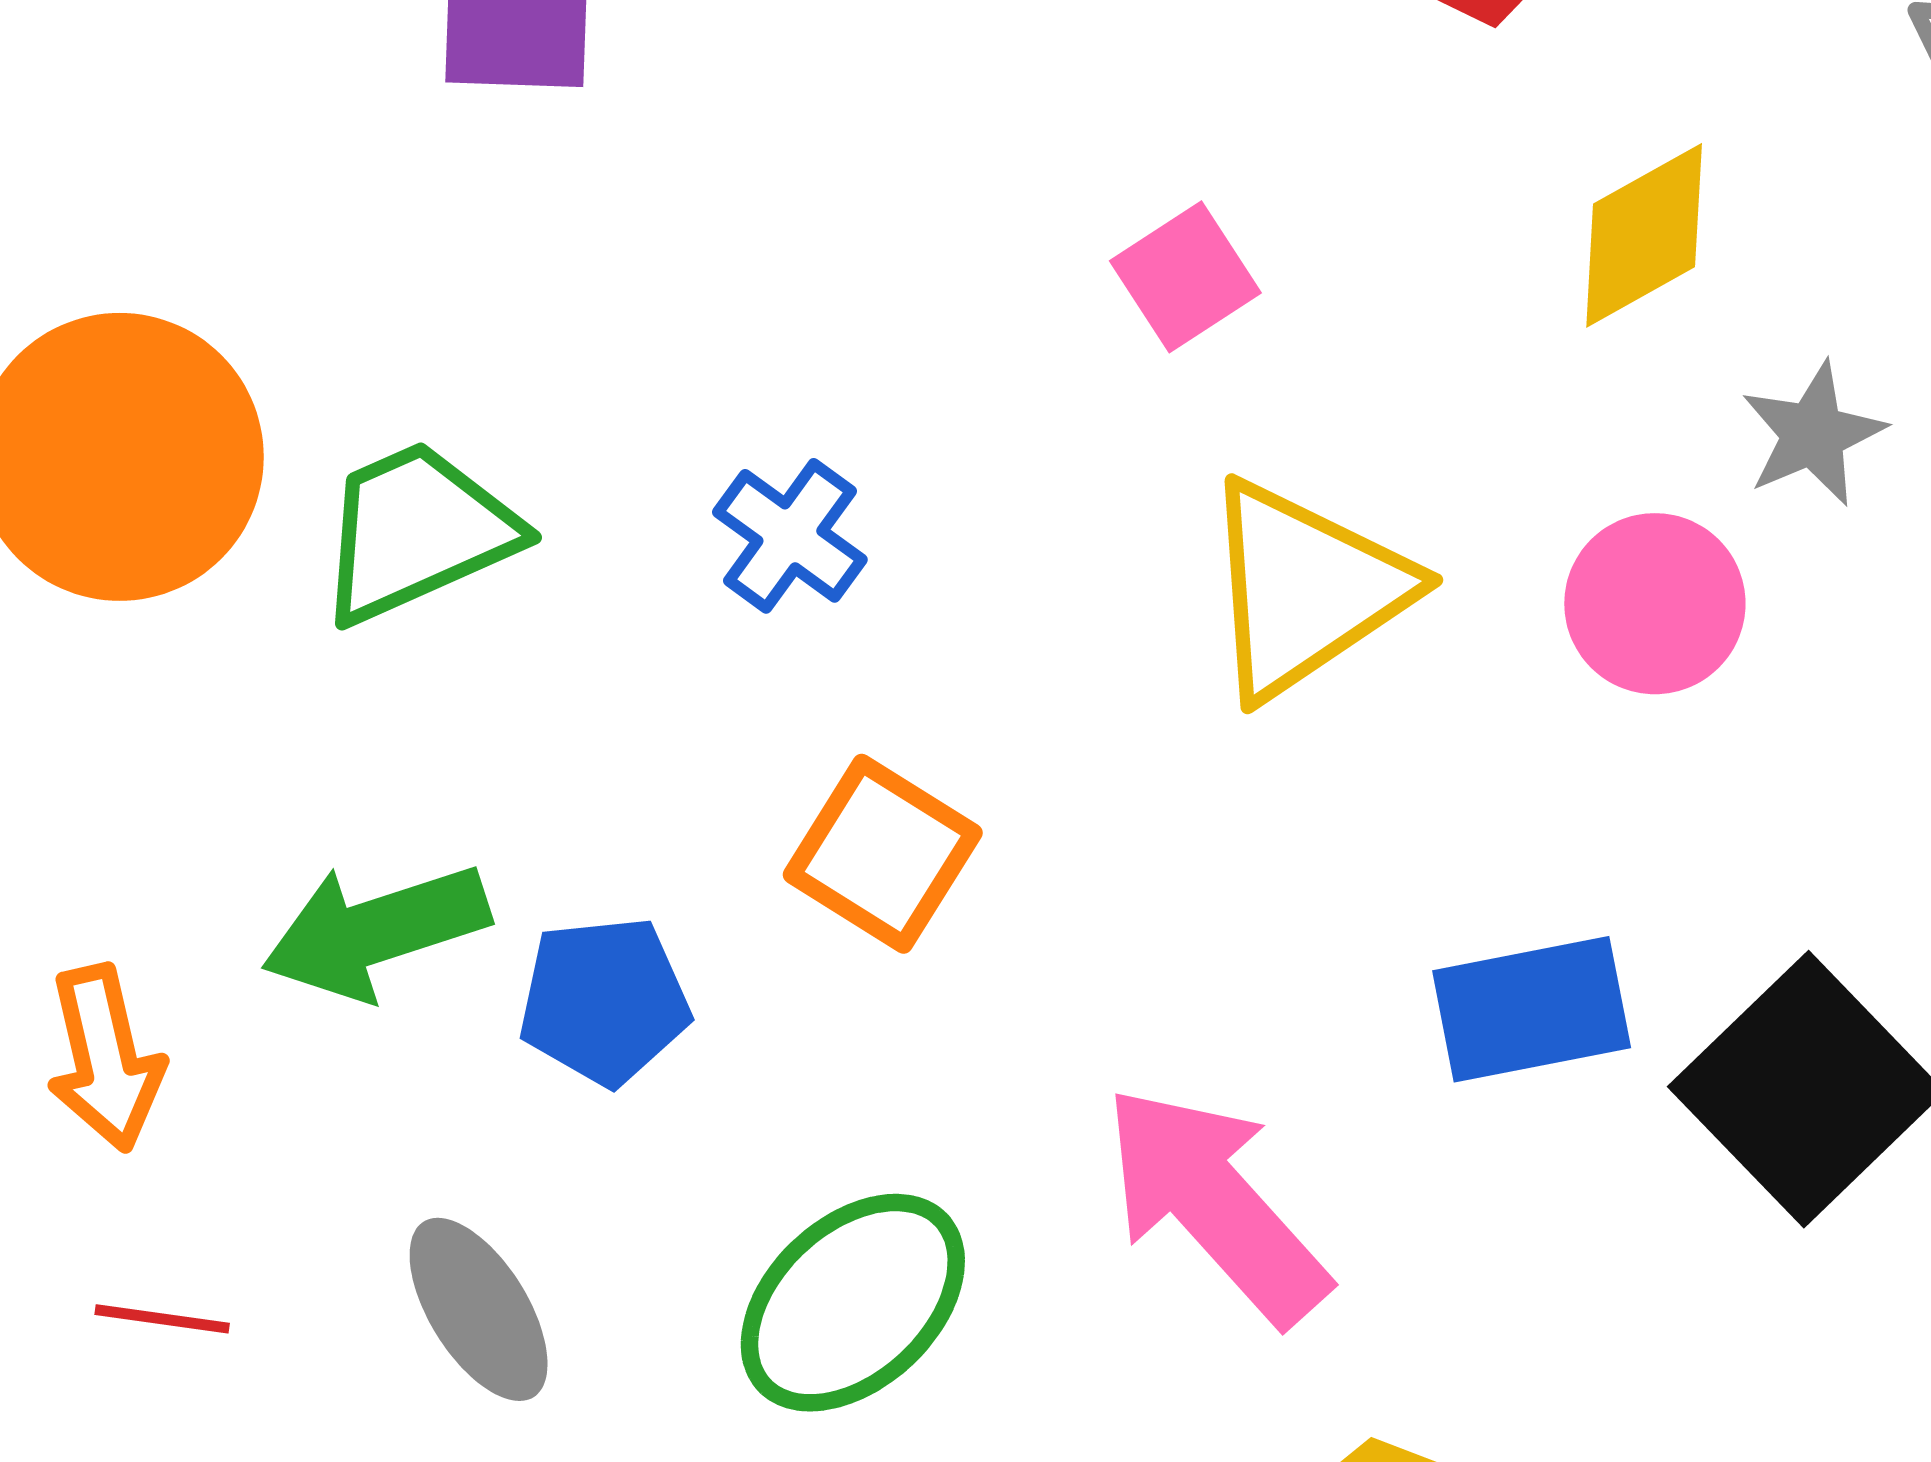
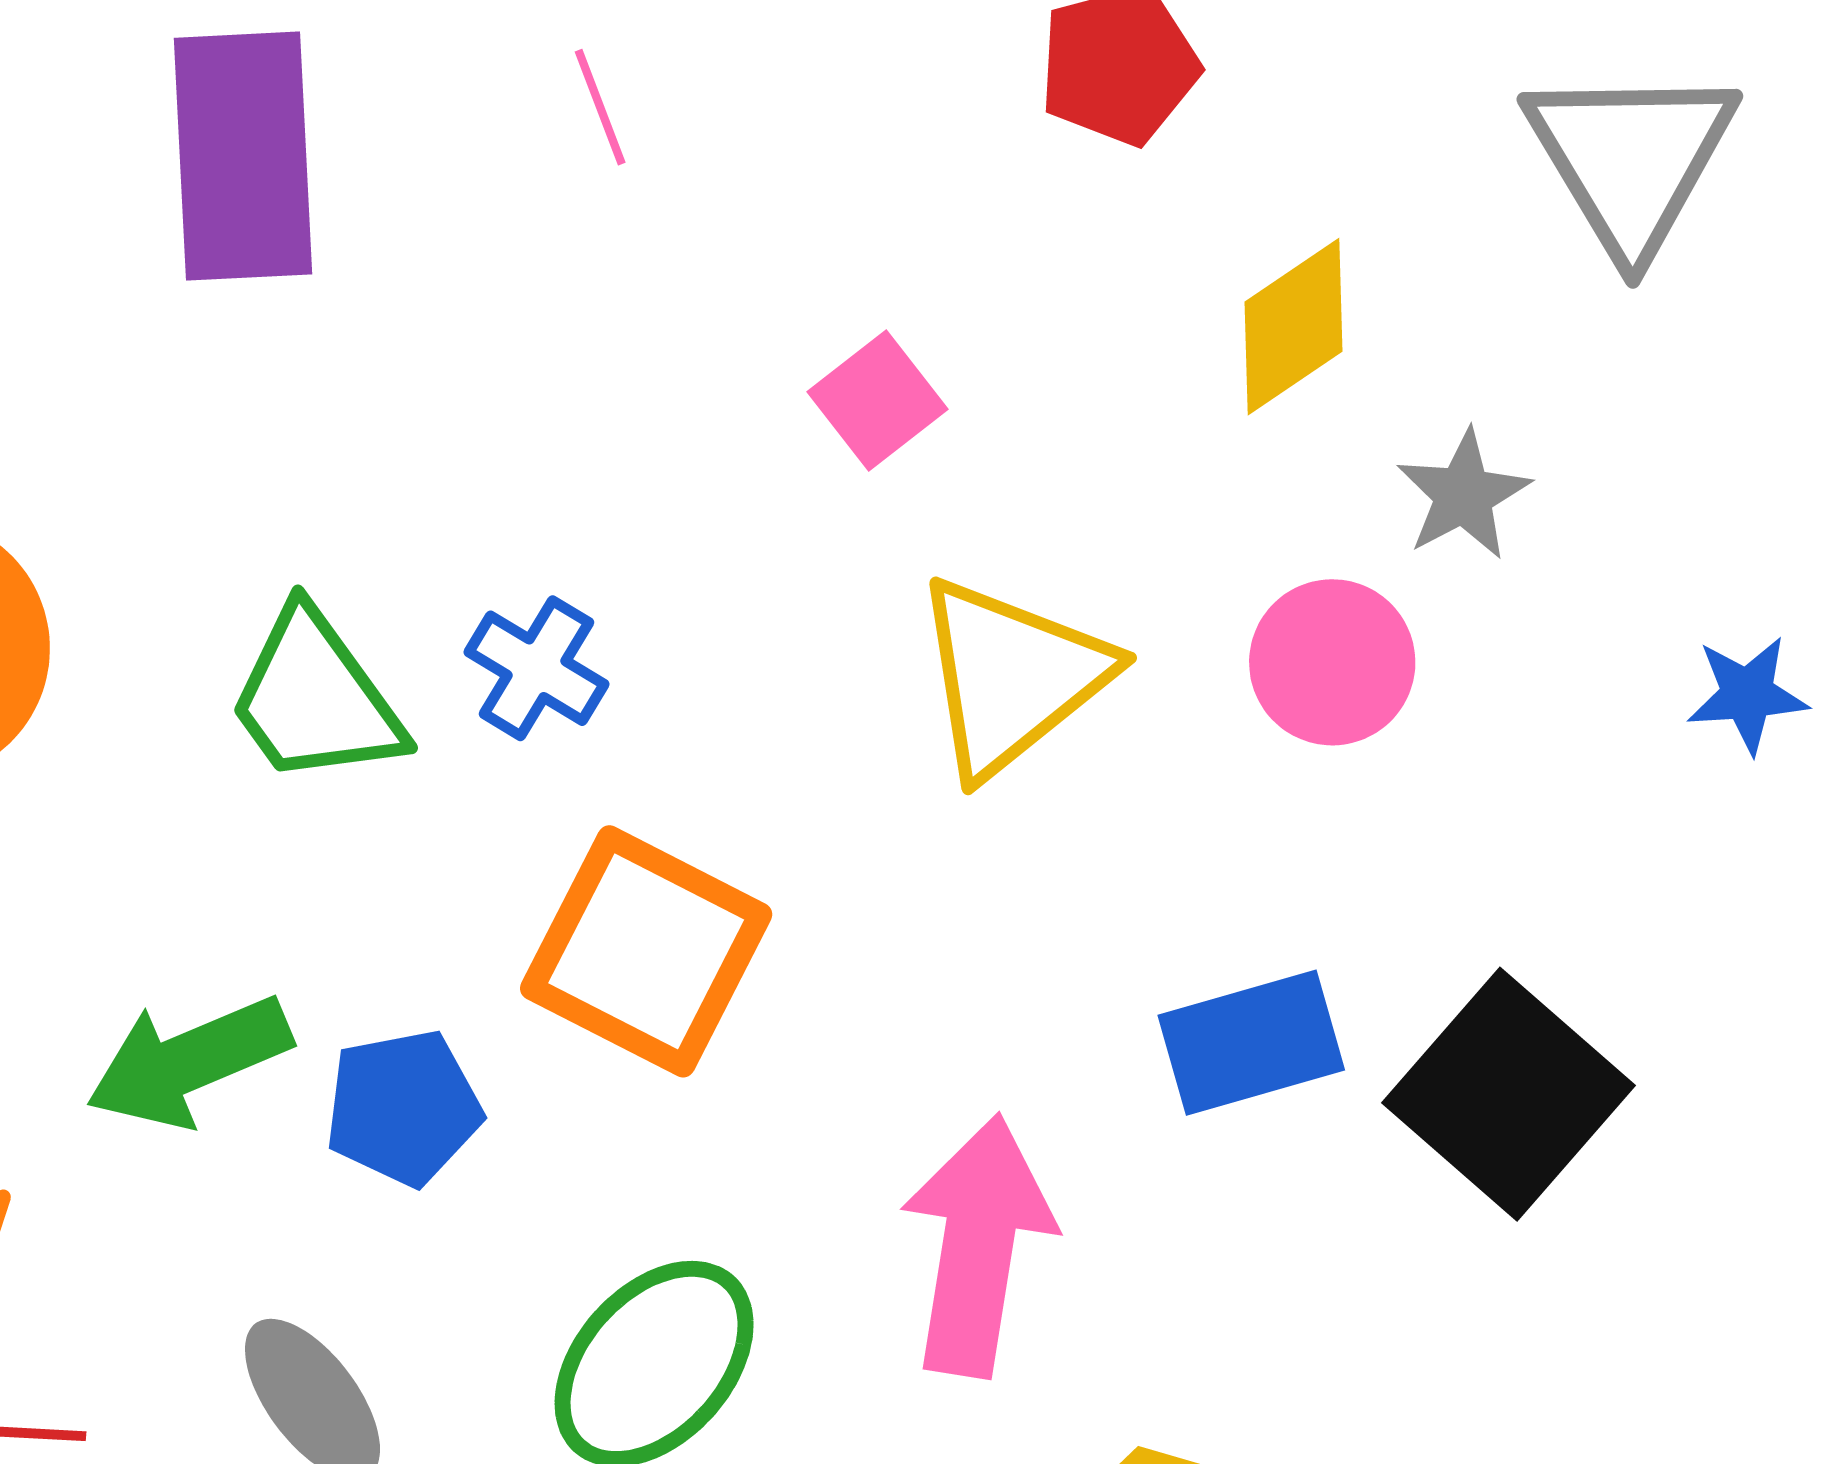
green trapezoid: (417, 532) -> (315, 698), moved, turned -97
orange square: (883, 854) -> (646, 951), size x1.4
pink arrow: (1215, 1204) -> (978, 1246), turned 56

